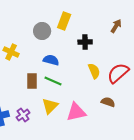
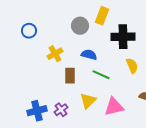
black cross: (85, 42) -> (123, 37), size x1.6
yellow cross: (11, 52) -> (55, 54), moved, turned 35
green line: (53, 81) -> (101, 75), moved

